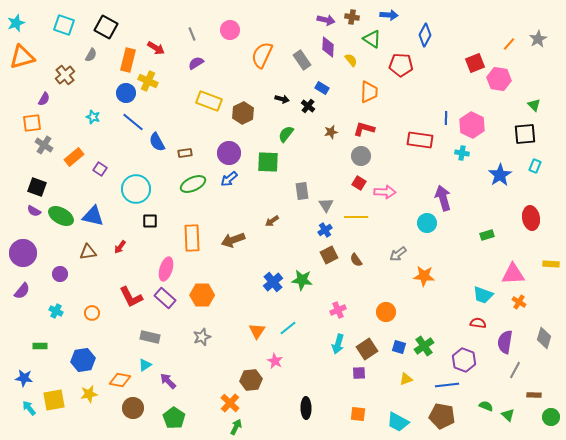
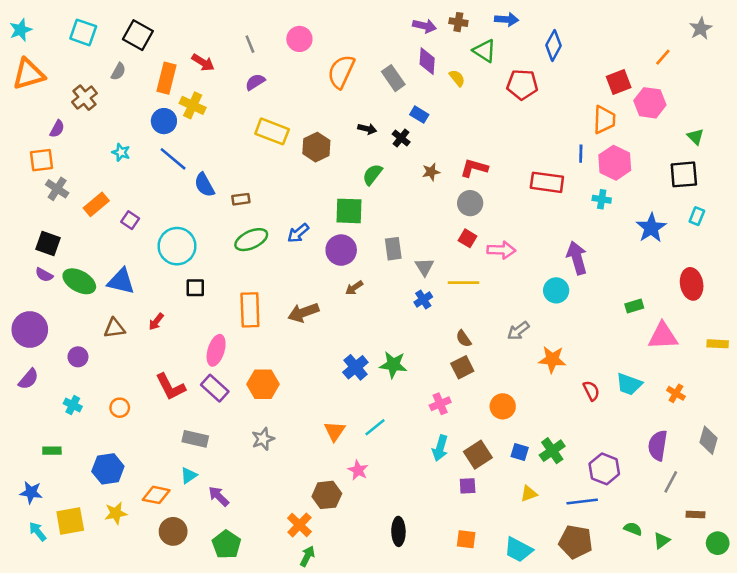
gray star: (538, 39) -> (701, 29), moved
orange trapezoid: (369, 92) -> (604, 120), moved
purple circle: (229, 153) -> (341, 250), moved
brown square: (329, 255) -> (462, 367), moved
pink triangle: (513, 274) -> (663, 336), moved
red semicircle: (478, 323) -> (591, 391), moved, turned 56
green triangle: (508, 415) -> (662, 541), turned 40

